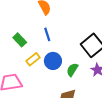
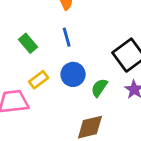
yellow rectangle: (33, 59) -> (39, 80), moved

